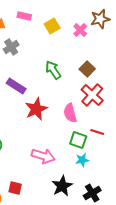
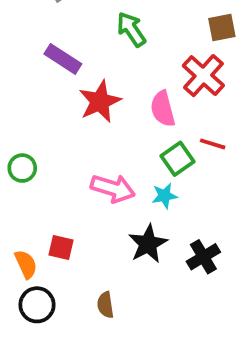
brown square: (87, 69) -> (222, 27), moved, turned 35
green square: (78, 140) -> (178, 159), turned 36
cyan star: (82, 160) -> (165, 196), moved

